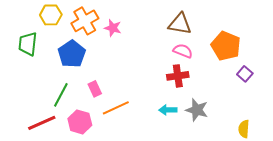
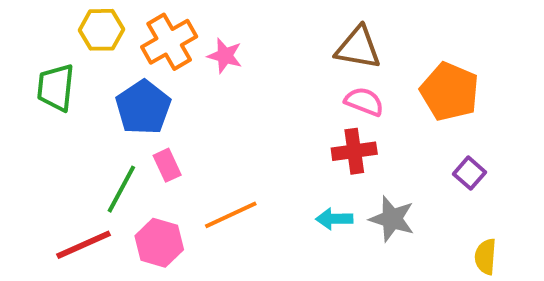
purple square: (245, 74) -> (470, 173), moved
pink rectangle: (95, 89) -> (167, 165), moved

